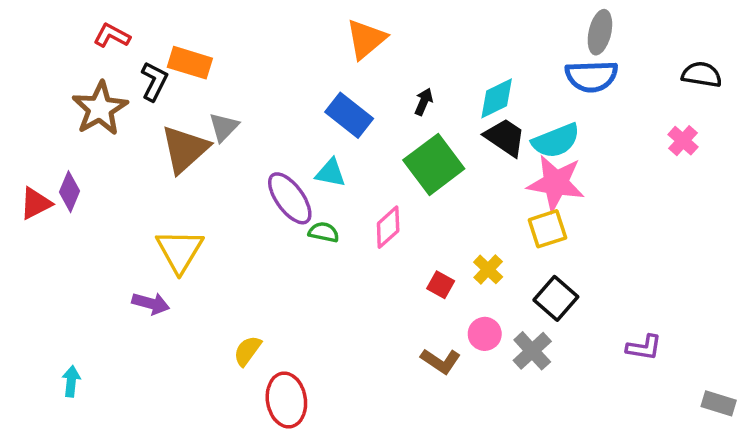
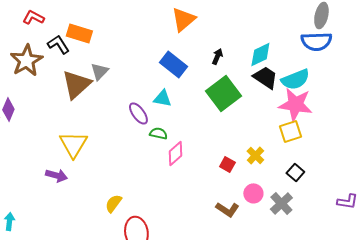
black L-shape: (154, 81) -> (58, 44), turned -60
purple ellipse: (290, 198) -> (138, 113), size x0.7
pink diamond: (388, 227) -> (175, 153), moved
black square: (556, 298) -> (295, 172), size x0.7

